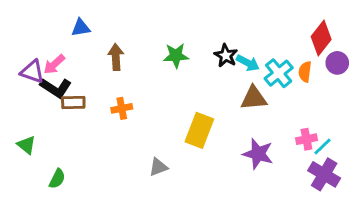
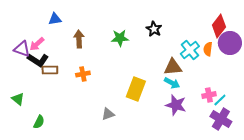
black star: (226, 56) -> (154, 29), moved
cyan arrow: (248, 63) -> (172, 83), moved
purple circle: (337, 63) -> (230, 43), size x1.5

